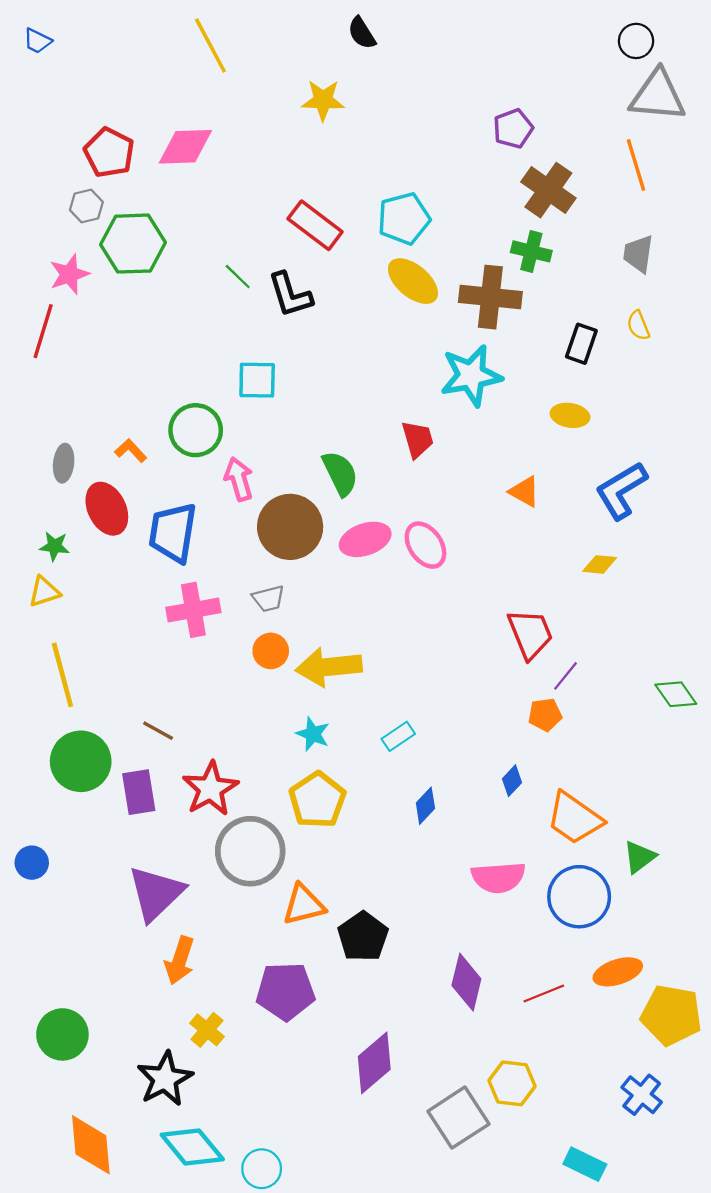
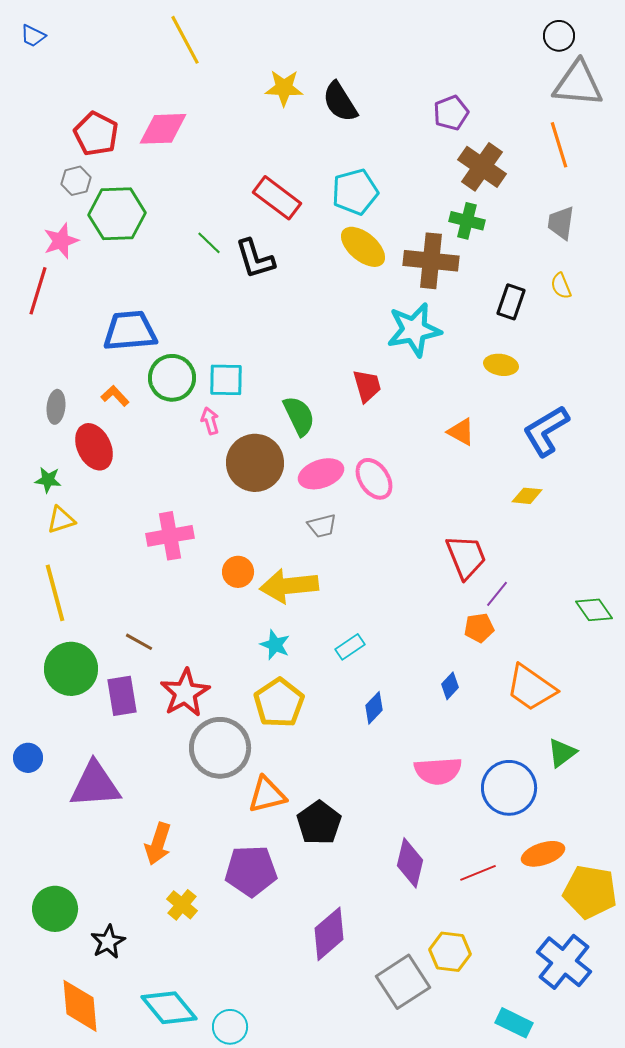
black semicircle: (362, 33) -> (340, 102), moved, size x1.4
cyan square: (257, 380) -> (226, 380), moved
pink arrow: (239, 479) -> (210, 421), size x0.7
blue trapezoid: (173, 533) -> (130, 331), moved, turned 76
yellow triangle: (44, 592) -> (61, 520), moved
gray trapezoid: (268, 599) -> (322, 526), moved
orange trapezoid: (575, 818) -> (531, 688), moved
purple triangle: (156, 893) -> (95, 785), moved, turned 40
black star: (165, 1079) -> (108, 942), moved, size x0.7
blue cross: (642, 1095) -> (564, 962), size x1.5

